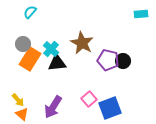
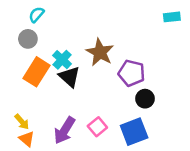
gray circle: (23, 44) -> (28, 39), moved
black circle: (123, 61) -> (145, 99), moved
black triangle: (57, 63) -> (69, 77), turned 48
pink square: (89, 99) -> (97, 127), moved

